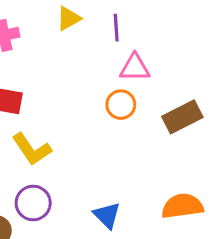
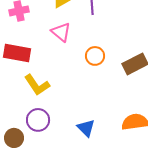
pink triangle: (135, 68) -> (61, 32), moved, turned 40

